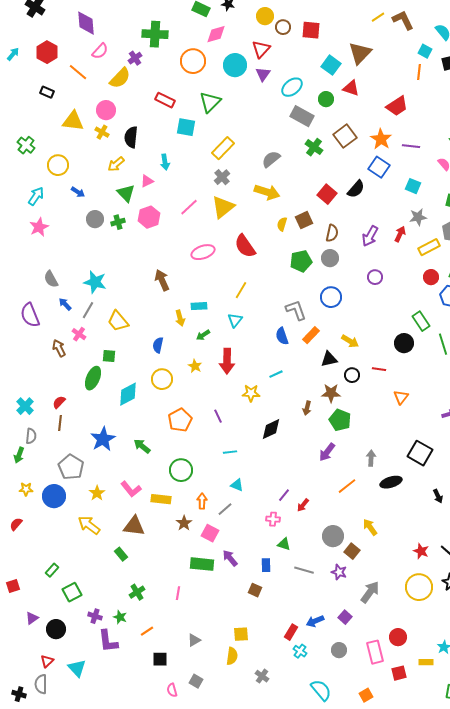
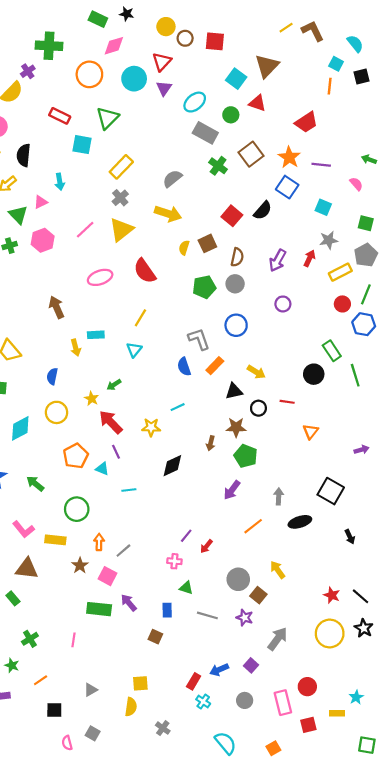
green arrow: (203, 335) -> (114, 385), moved
red arrow: (227, 361) -> (111, 422), moved, turned 135
cyan triangle: (237, 485) -> (102, 469), moved

